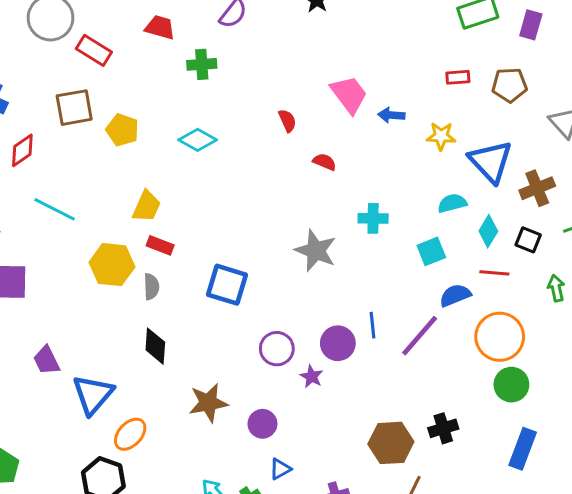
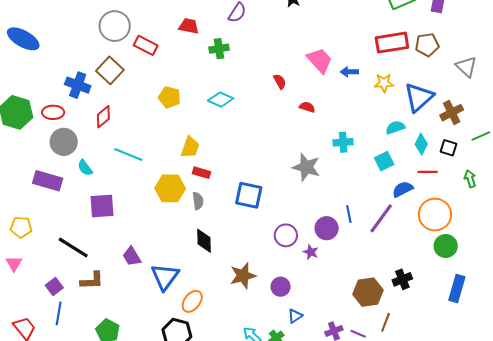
red rectangle: (458, 77) -> (392, 43), size x2.0
brown square: (74, 108) -> (110, 70), moved, turned -32
blue triangle: (491, 161) -> (419, 97), turned 36

